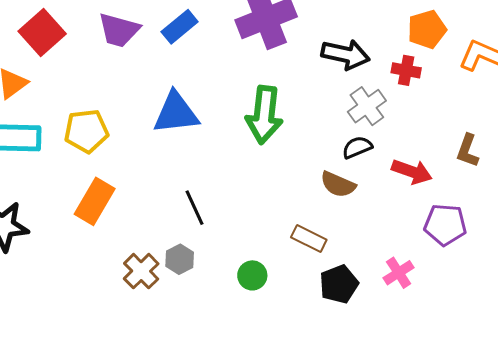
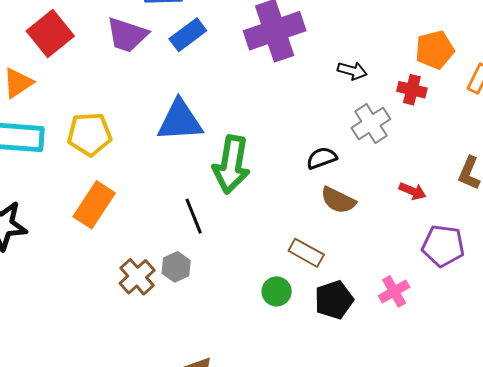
black arrow: (346, 54) -> (352, 71), size x0.6
green arrow: (264, 115) -> (231, 165), moved
black semicircle: (357, 147) -> (322, 158), moved
red arrow: (412, 172) -> (413, 191), size x0.7
green circle: (252, 275) -> (277, 291), moved

